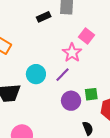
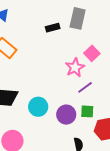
cyan circle: (36, 74) -> (38, 107), moved
purple line: (63, 75) -> (85, 87), moved

